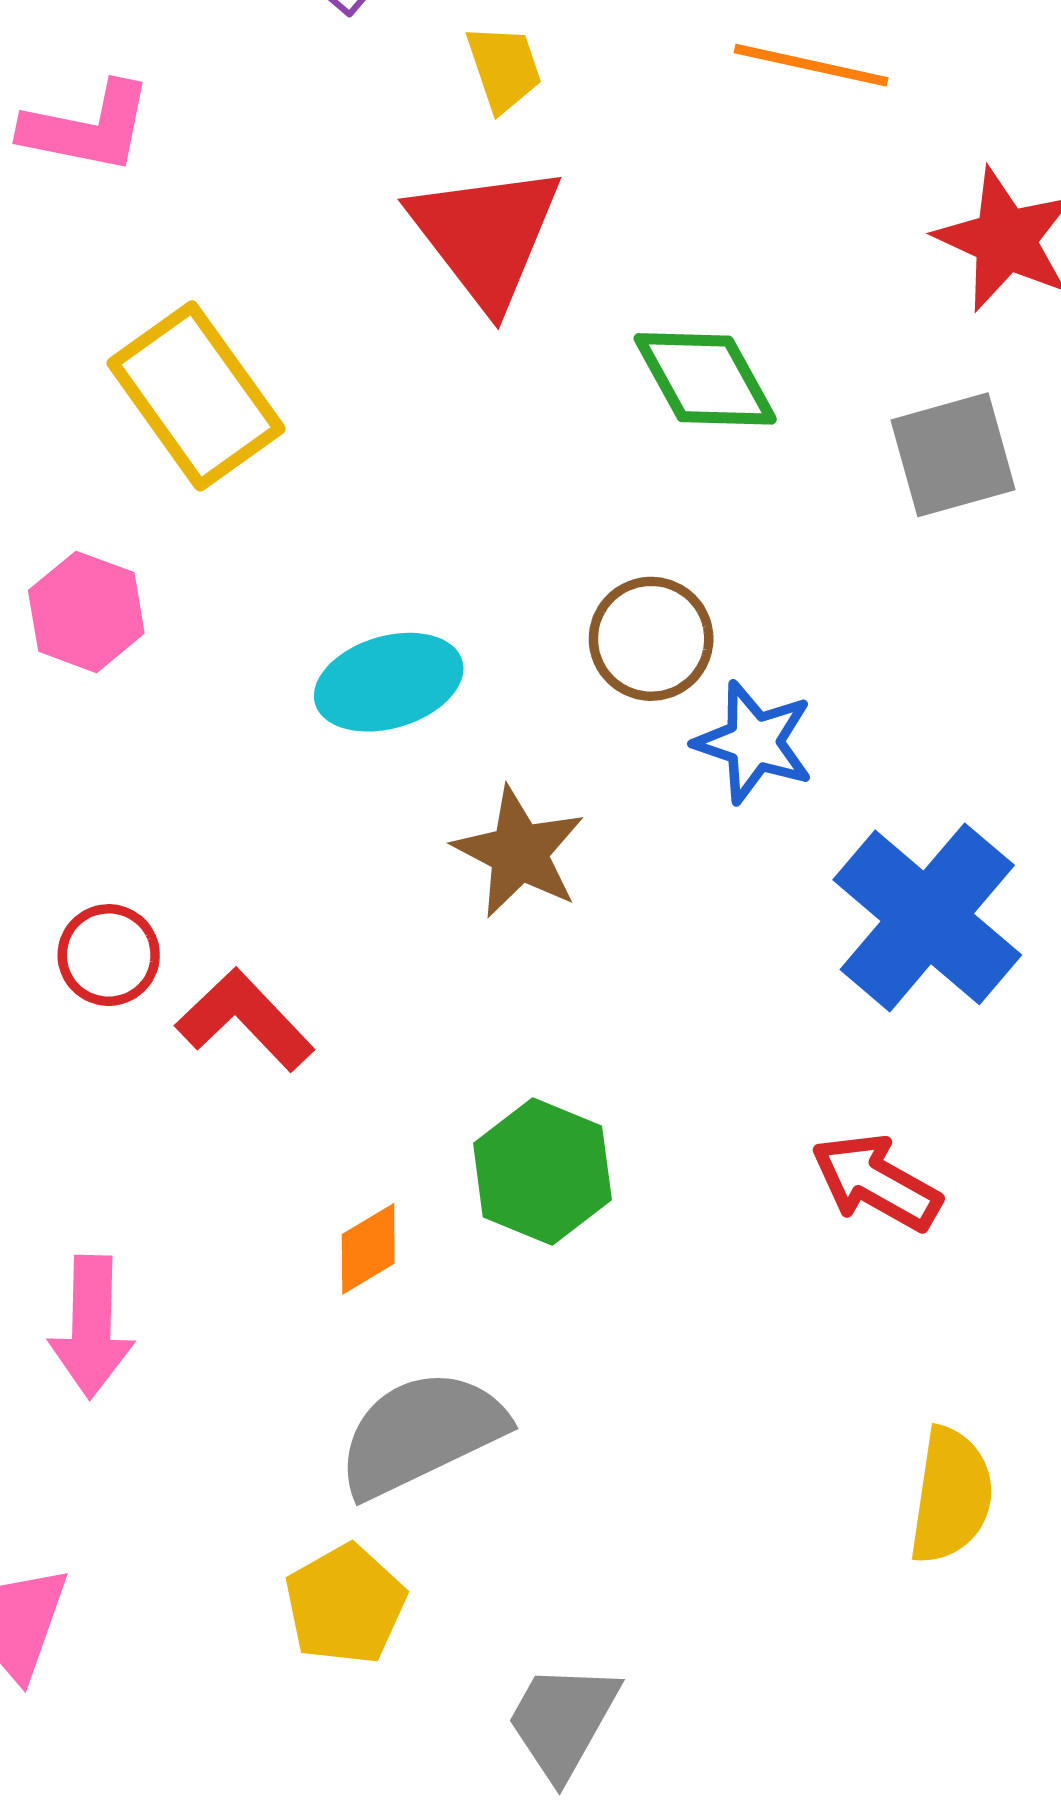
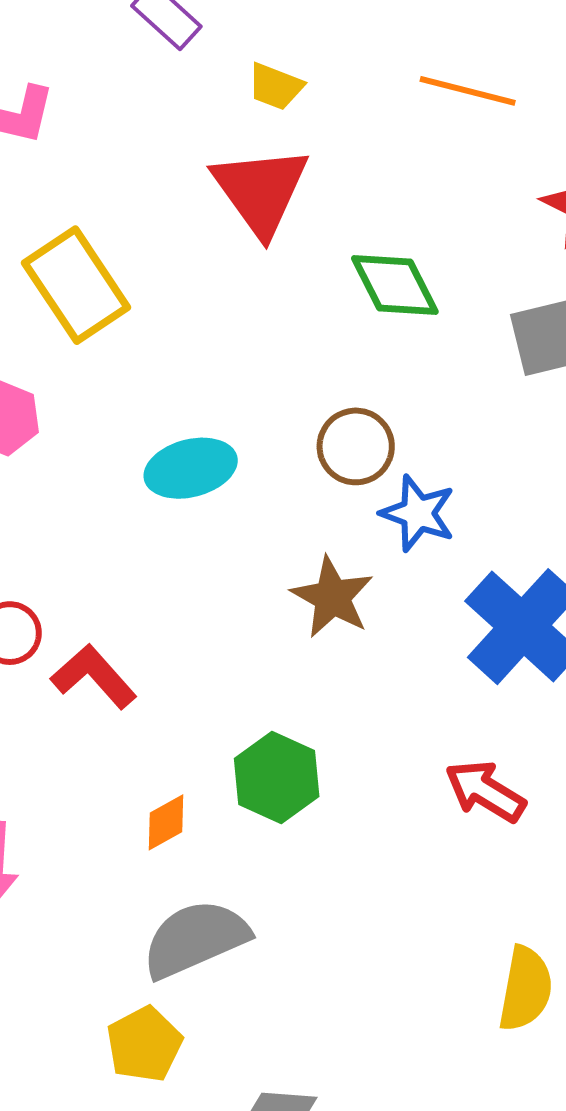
yellow trapezoid: (504, 68) -> (275, 86), turned 128
brown star: (519, 852) -> (332, 597), moved

